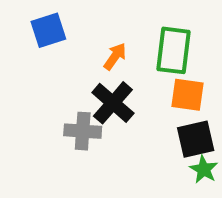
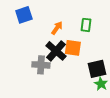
green rectangle: (173, 50) -> (86, 25), size x0.6
orange square: (188, 95) -> (73, 48), moved

